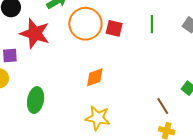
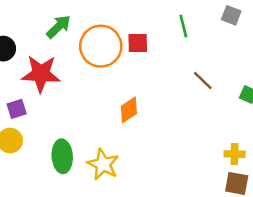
brown line: (163, 106) -> (203, 81), moved
yellow star: (98, 118) -> (103, 164), moved, turned 30

